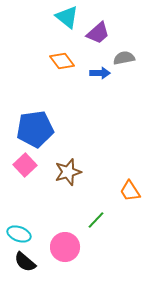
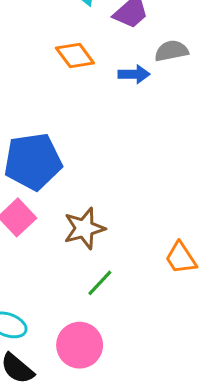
green line: (96, 220) -> (100, 283), moved

